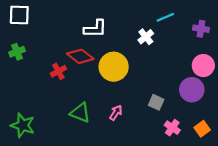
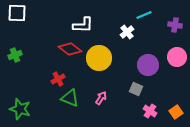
green cross: (17, 52) -> (15, 55), moved
red cross: (58, 71) -> (58, 79), moved
purple circle: (192, 90) -> (148, 65), moved

